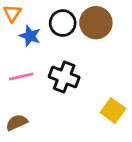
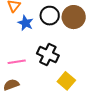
pink line: (21, 76) -> (17, 62), moved
yellow square: (113, 110) -> (66, 81), moved

